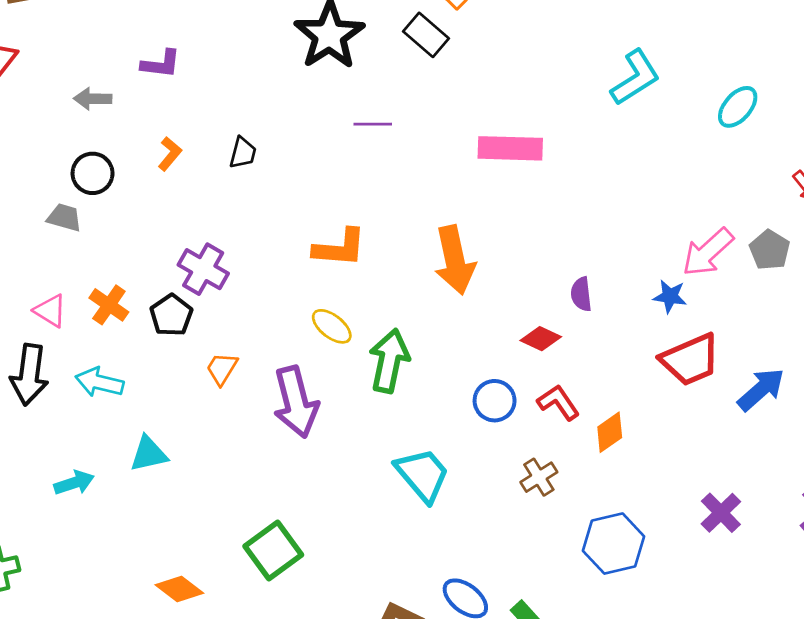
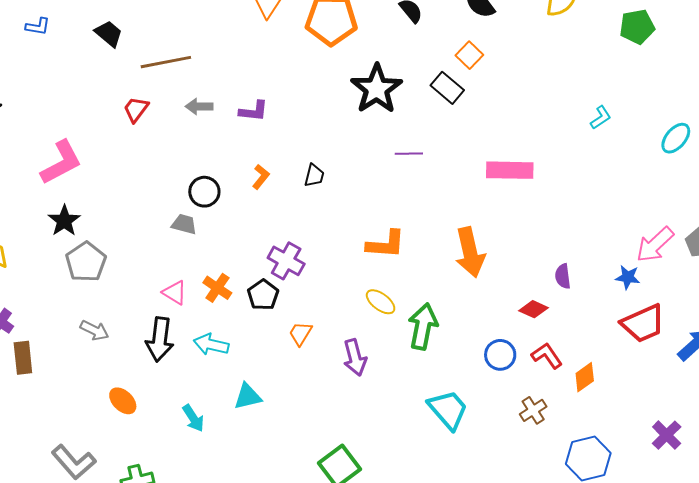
cyan L-shape: (635, 78) -> (601, 117), size x0.6
gray arrow: (93, 99) -> (199, 106), moved
purple arrow: (296, 402) -> (355, 357), size x0.7
cyan arrow: (74, 483) -> (193, 418), turned 76

